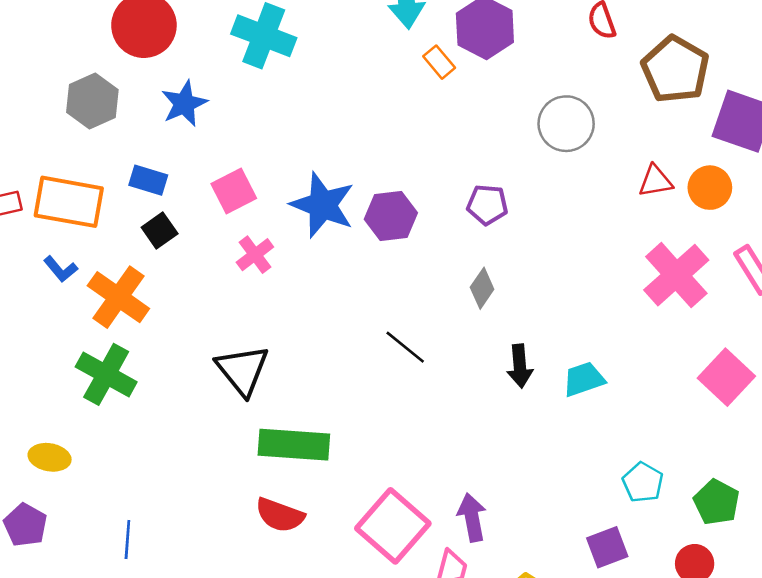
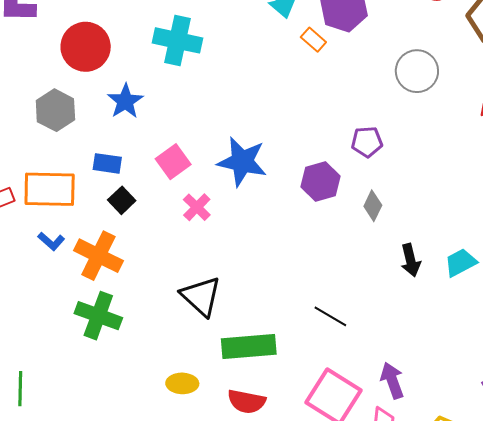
purple hexagon: (391, 216) -> (320, 181), moved
black line: (405, 347) -> (330, 316), moved
yellow ellipse: (50, 457) -> (182, 383), moved

